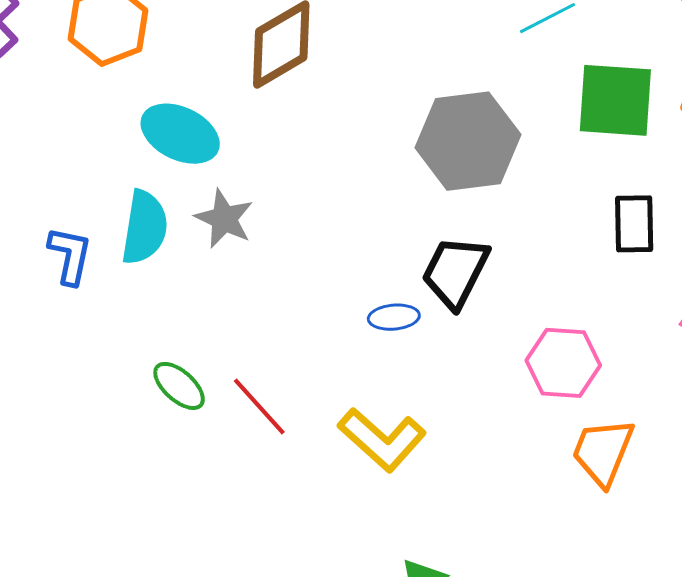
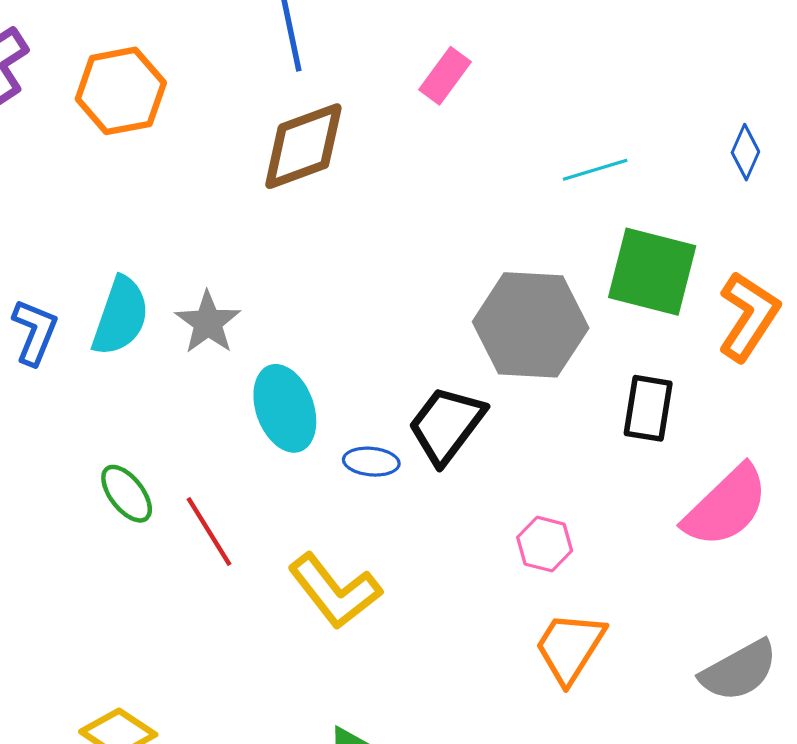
cyan ellipse: (180, 134) -> (285, 408), moved, turned 34
gray hexagon: (468, 141) -> (531, 325), moved
pink hexagon: (563, 363) -> (545, 544), size x0.7

